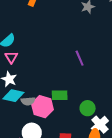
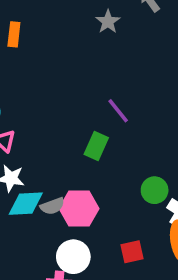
green rectangle: (60, 95) -> (96, 146), moved, turned -49

